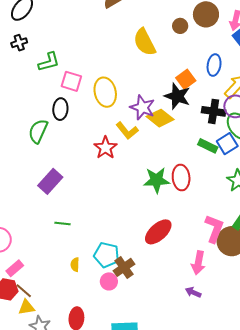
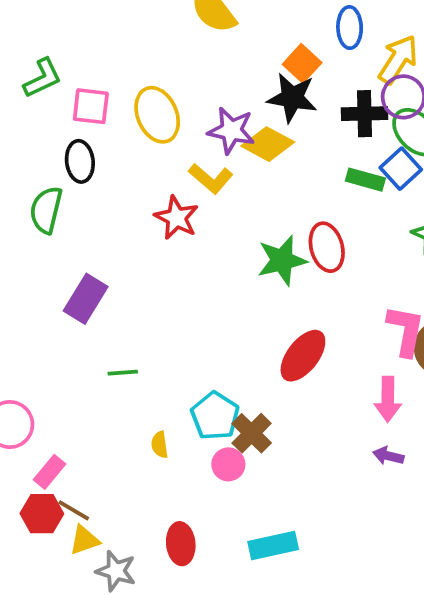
cyan pentagon: (107, 255) -> (215, 416), turned 30

